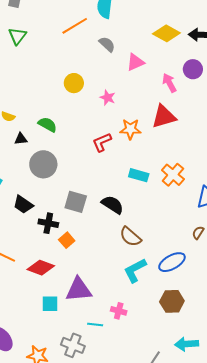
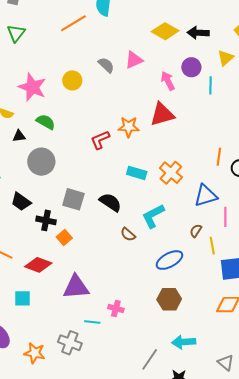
gray semicircle: (107, 44) -> (106, 65), moved
pink star: (108, 98) -> (32, 87), moved, size x1.8
brown semicircle: (130, 237) -> (128, 234), size x0.7
cyan L-shape: (135, 270) -> (153, 216), moved
cyan square: (50, 304) -> (22, 298), moved

